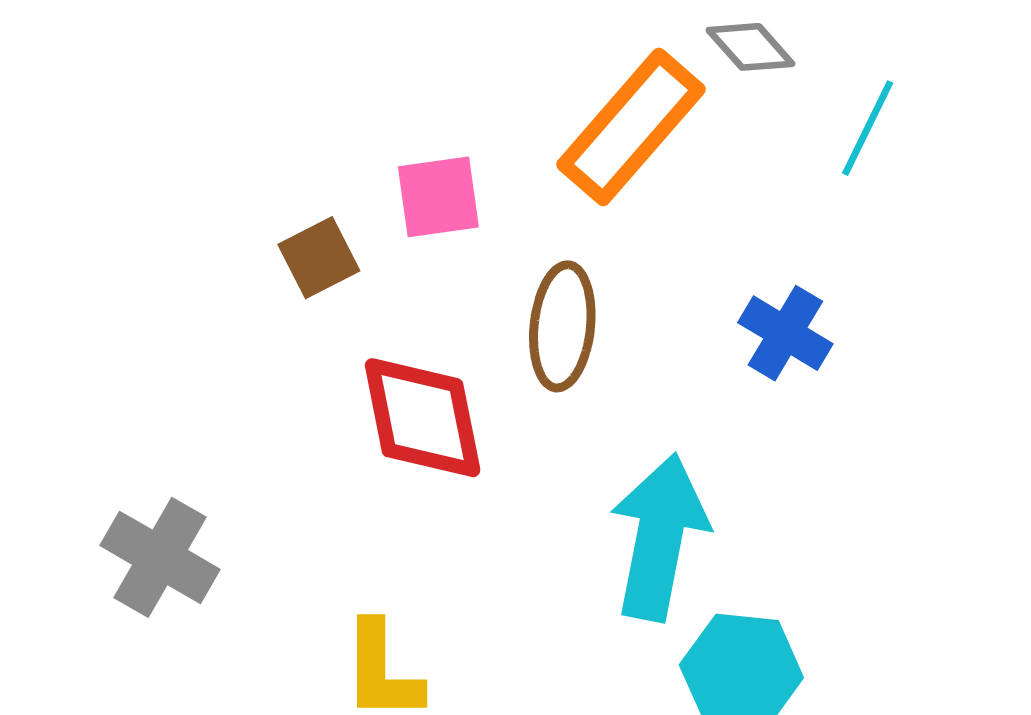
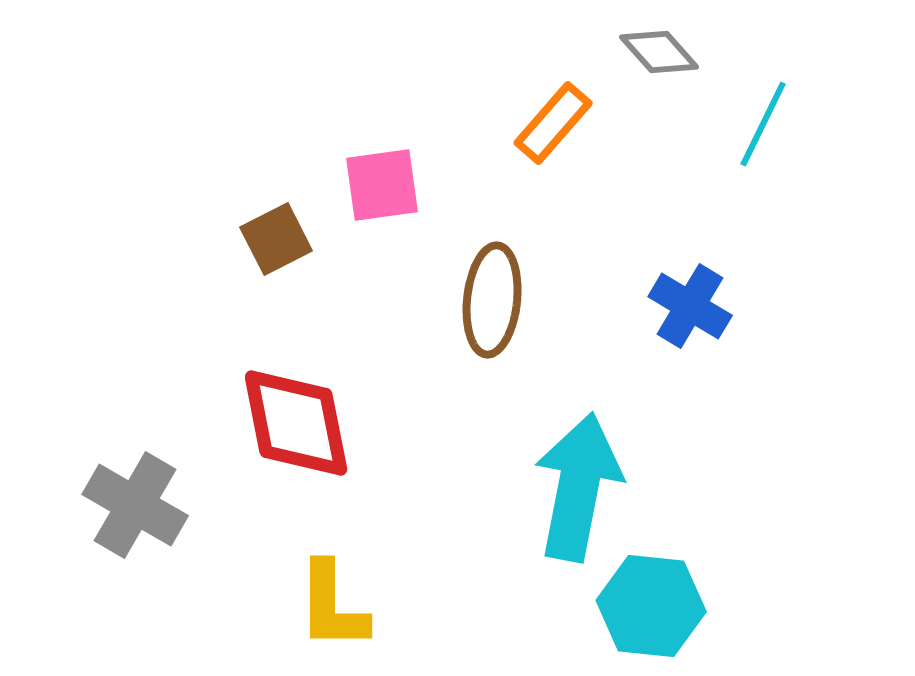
orange rectangle: (631, 127) -> (553, 123), size x0.6
red diamond: (423, 418) -> (296, 423), moved

